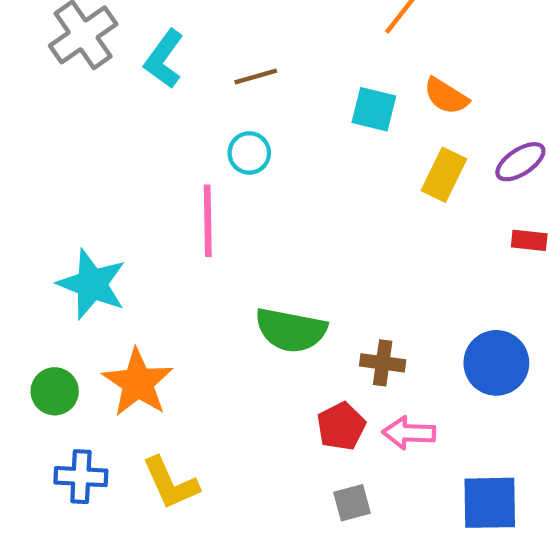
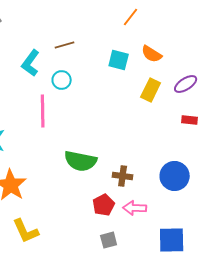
cyan L-shape: (164, 59) -> (31, 63), moved

